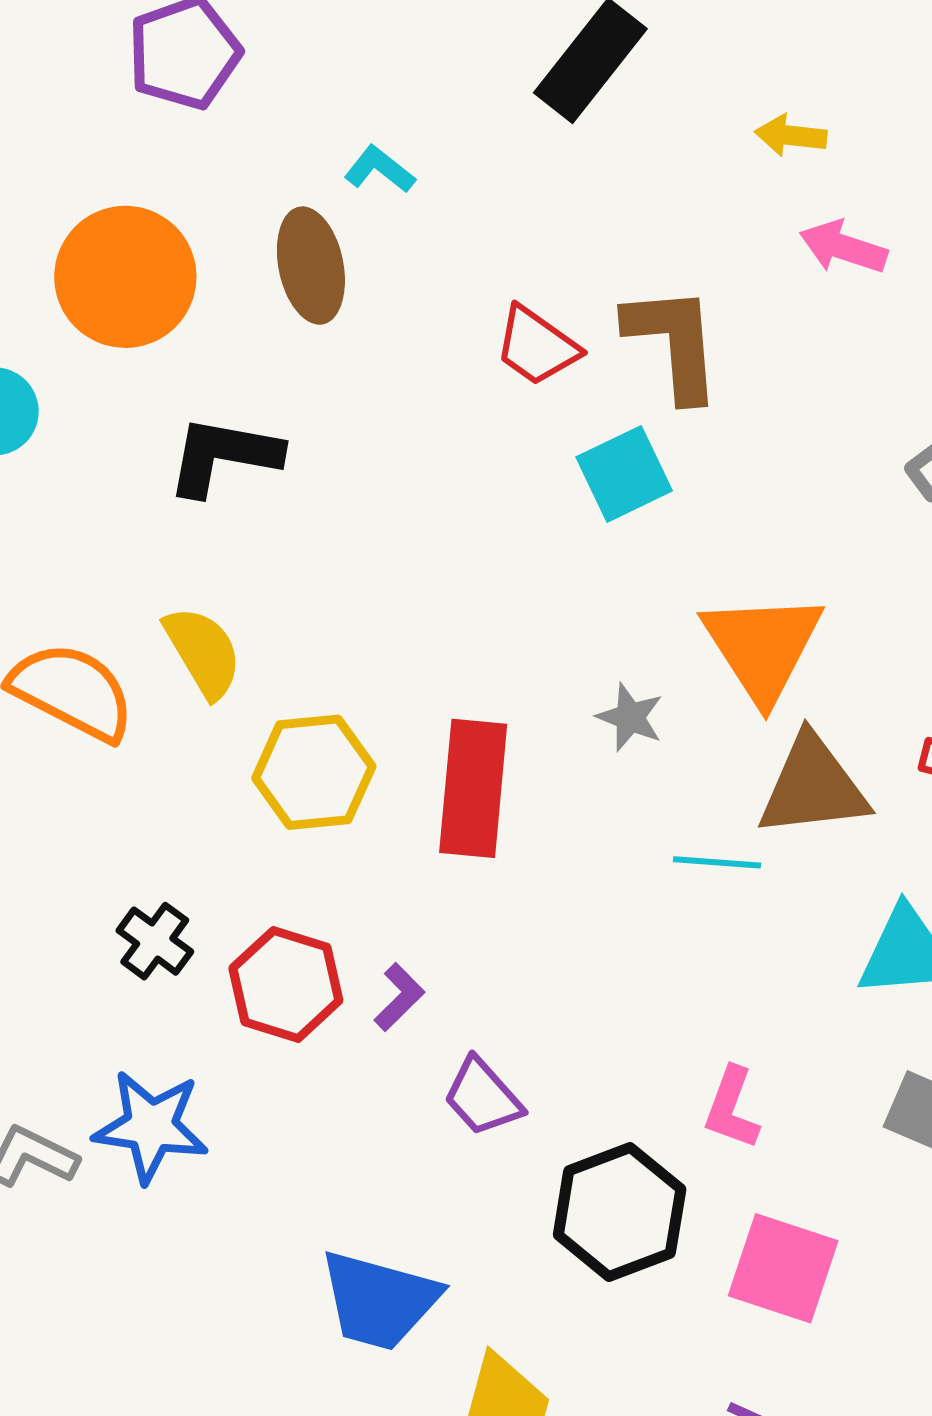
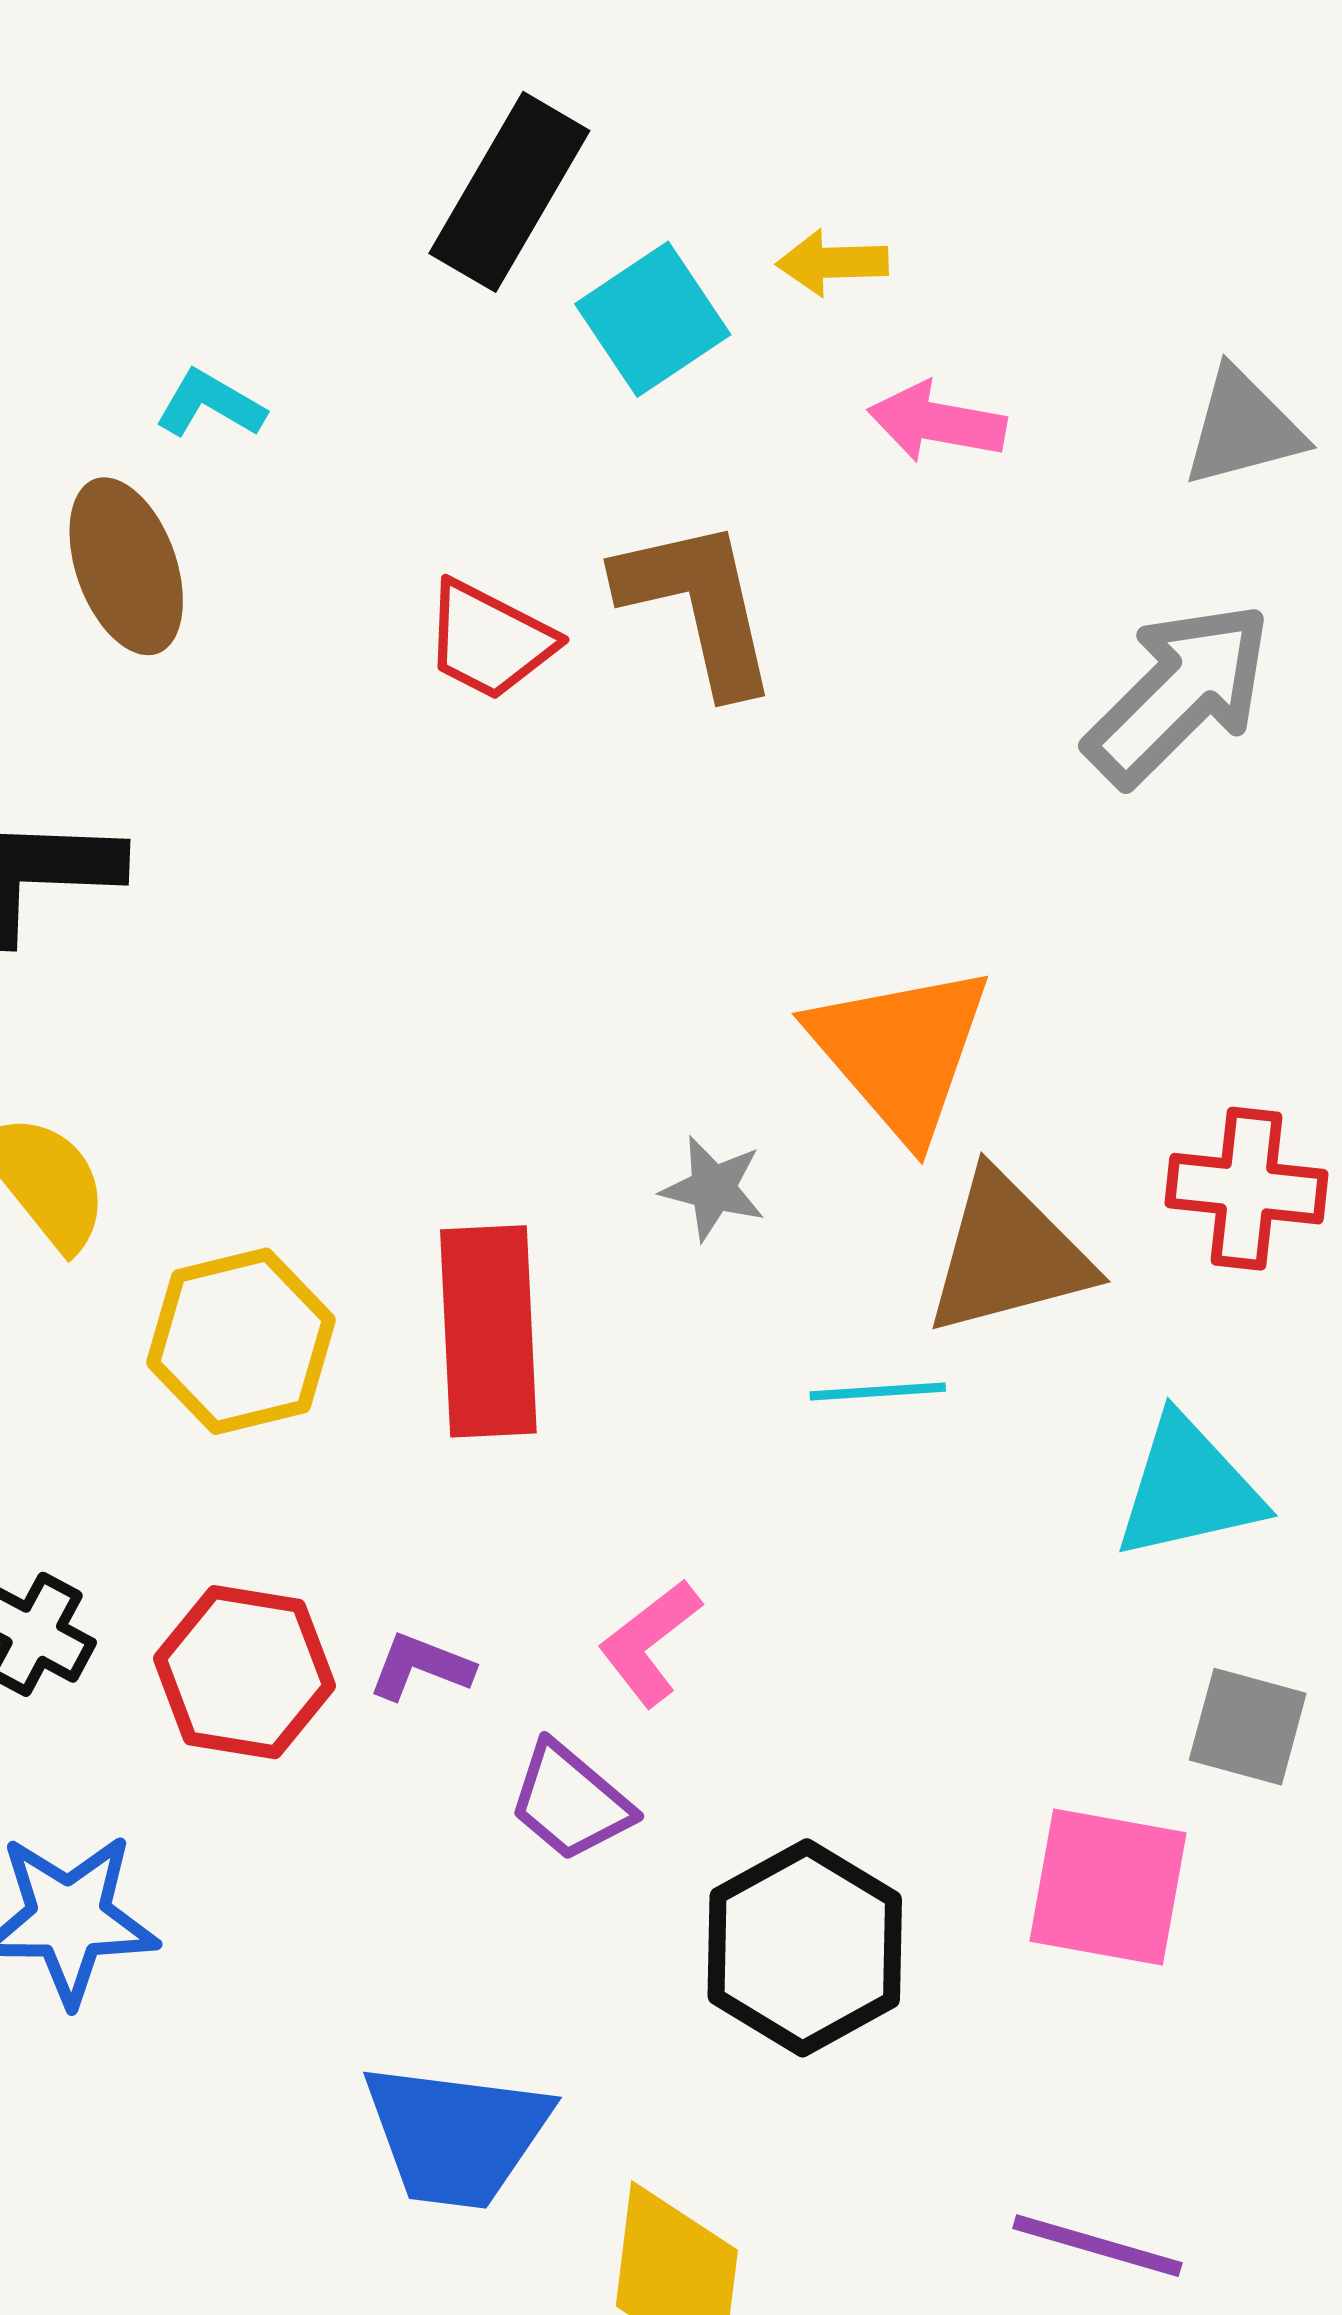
cyan square: (624, 474) -> (653, 319), moved
purple L-shape: (399, 997) -> (421, 1667), turned -106
pink L-shape: (732, 1108) -> (650, 1643), moved, turned 40
pink square: (783, 1268) -> (1108, 1887), moved

